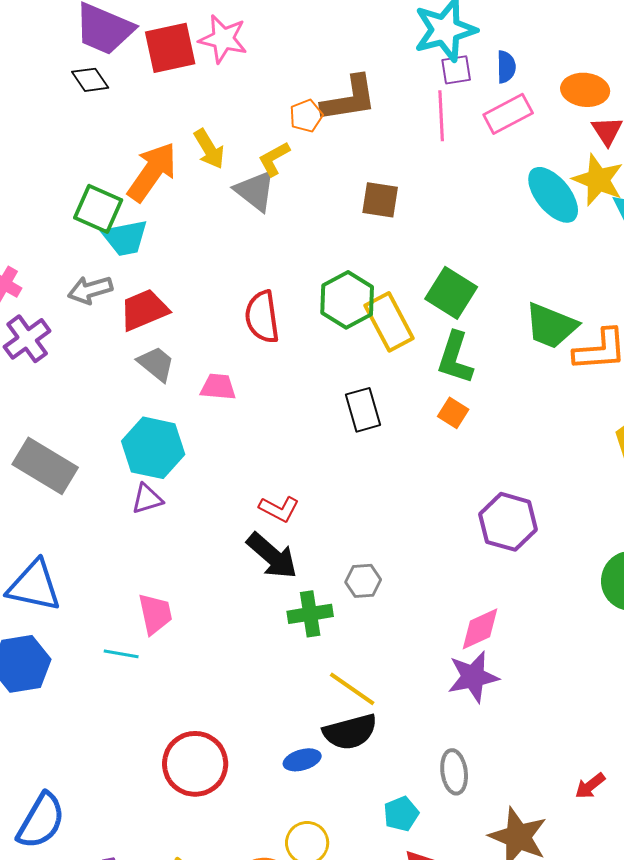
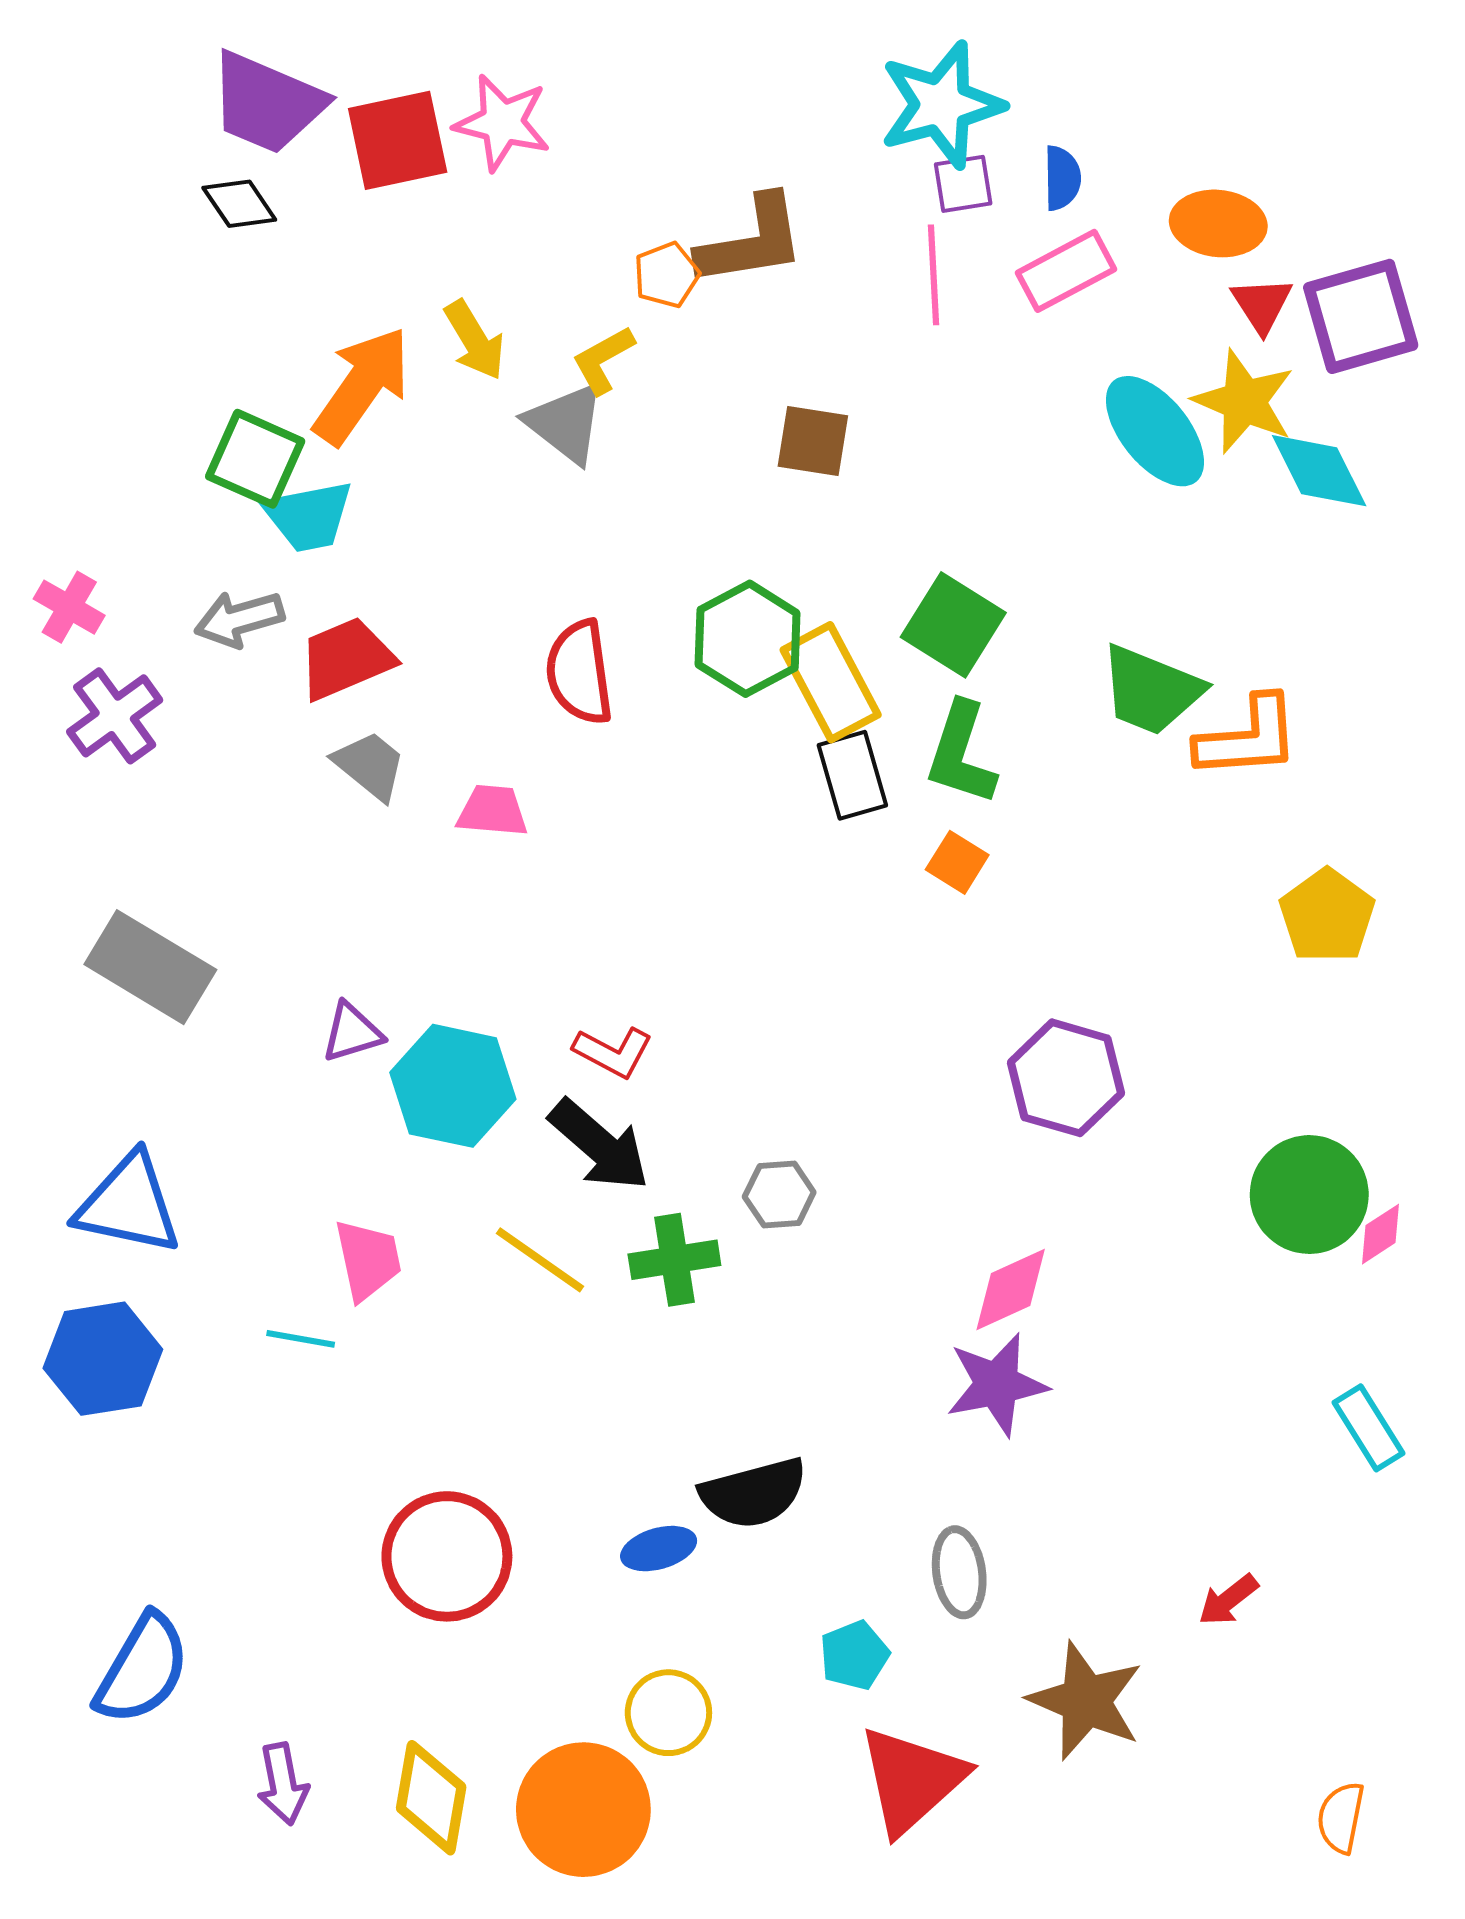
black rectangle: (363, 410) -> (852, 775), moved
cyan hexagon: (153, 448) -> (453, 1086), moved
yellow line: (352, 689) -> (540, 1260), moved

